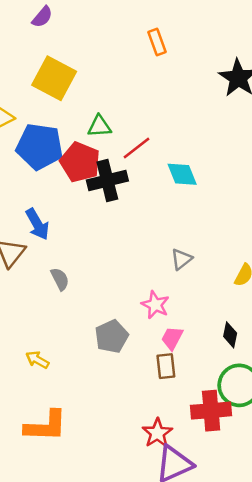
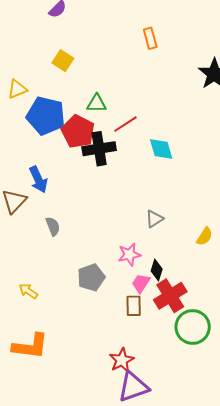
yellow square: (54, 78) -> (63, 61), size x0.6
pink star: (155, 305) -> (129, 254), turned 30
black diamond: (230, 335) -> (157, 270), moved
red cross: (211, 411) -> (170, 296), moved, turned -32

